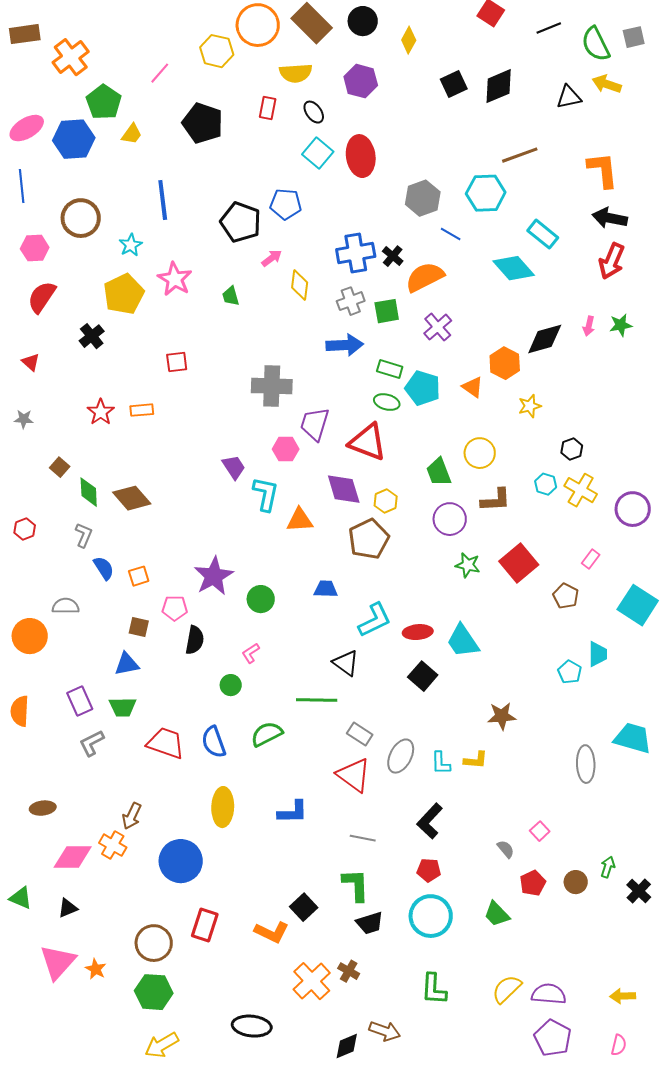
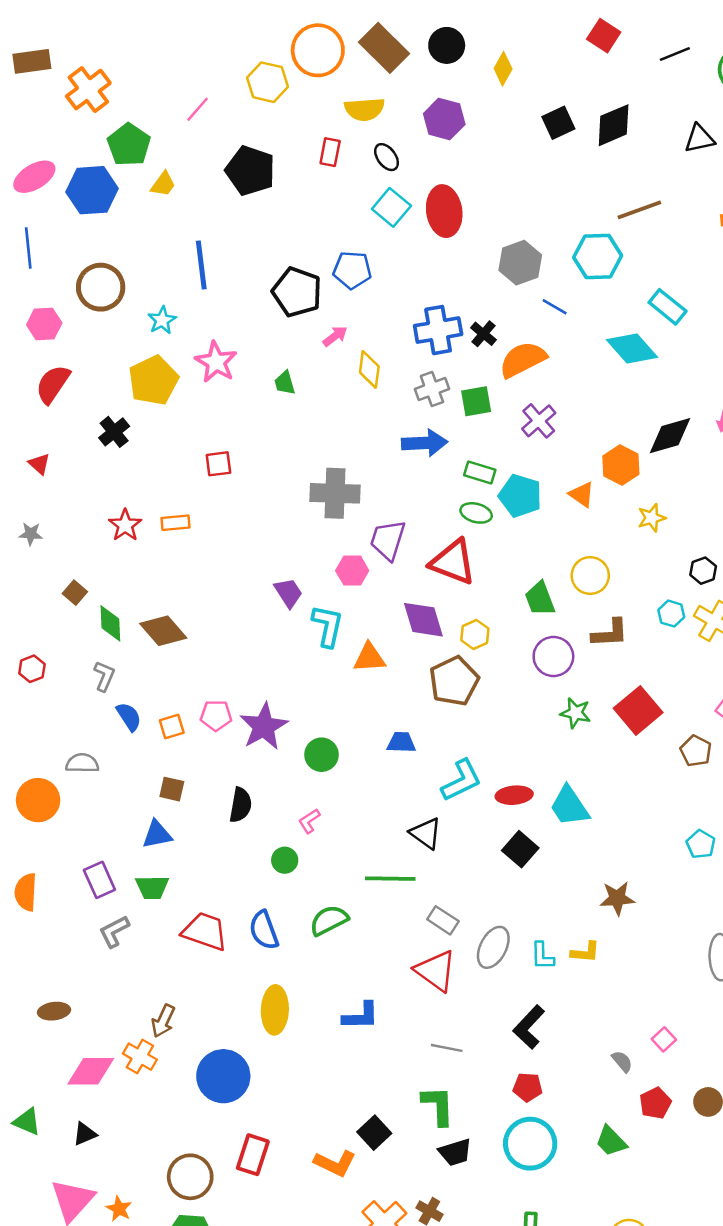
pink pentagon: (175, 608) -> (216, 715), moved

